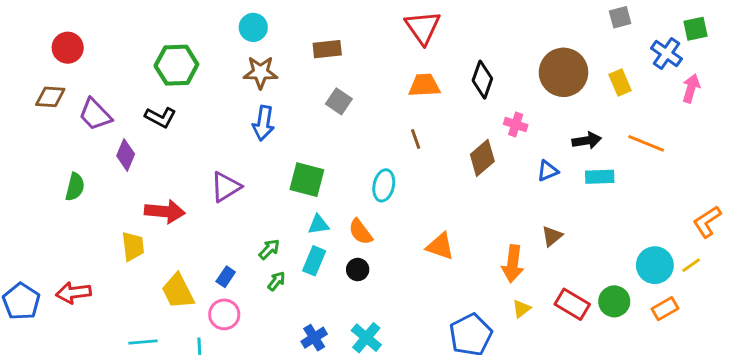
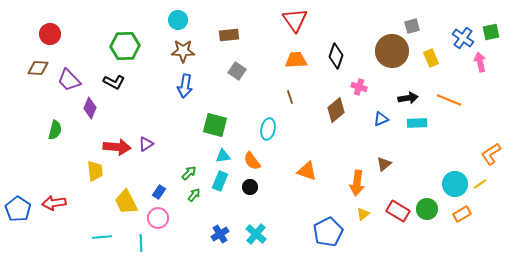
gray square: (620, 17) -> (412, 26), moved
green square: (695, 29) -> (491, 32), moved
pink arrow: (691, 88) -> (480, 62), turned -30
purple triangle: (226, 187) -> (146, 144), moved, size x0.7

